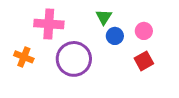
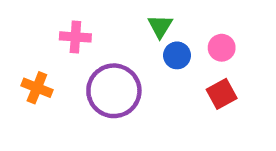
pink cross: (49, 24) -> (75, 37), size x0.7

